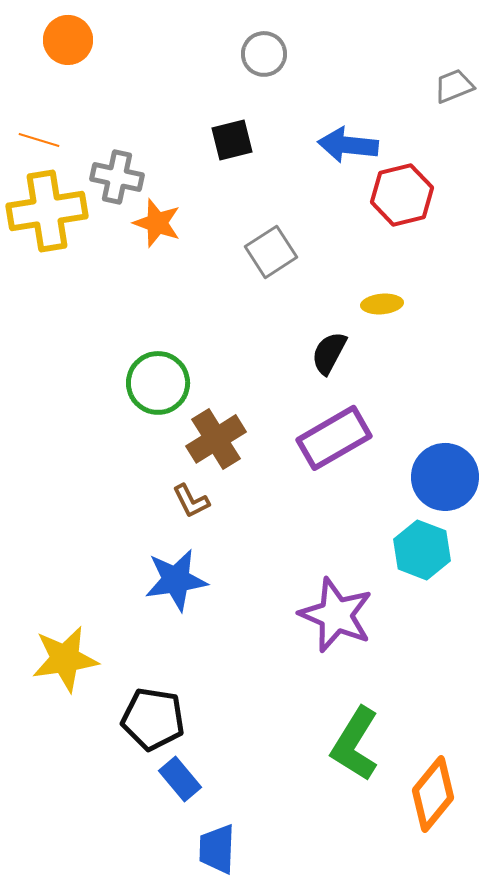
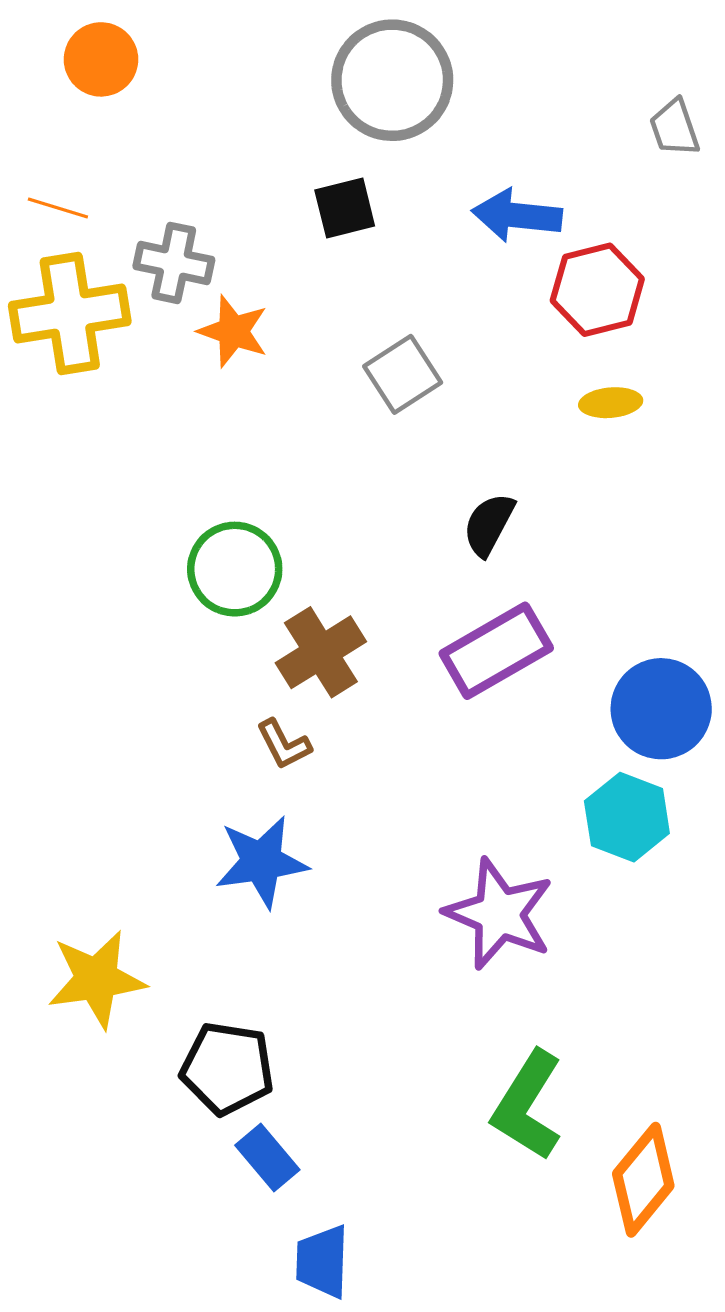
gray circle: (264, 54) -> (392, 80), size x1.8
gray trapezoid: (454, 86) -> (675, 128), turned -87
yellow ellipse: (382, 304) -> (611, 403), moved

